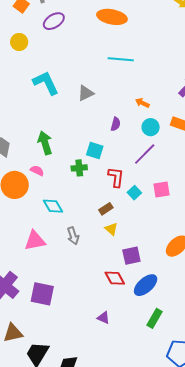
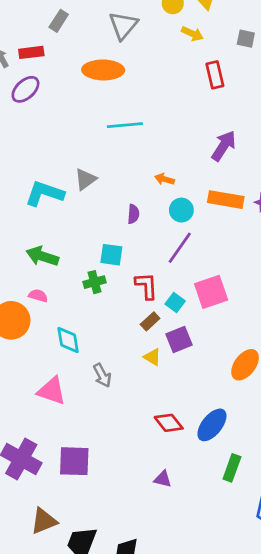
cyan L-shape: (46, 83) -> (44, 193), moved, turned -36
green arrow: (45, 143) -> (42, 256), turned -45
pink square: (162, 190) -> (211, 292), size x1.4
cyan diamond: (53, 206) -> (68, 340), turned 30
brown rectangle: (106, 209) -> (150, 321), moved
pink triangle: (35, 241) -> (52, 391), turned 40
purple square: (131, 256) -> (179, 339), moved

